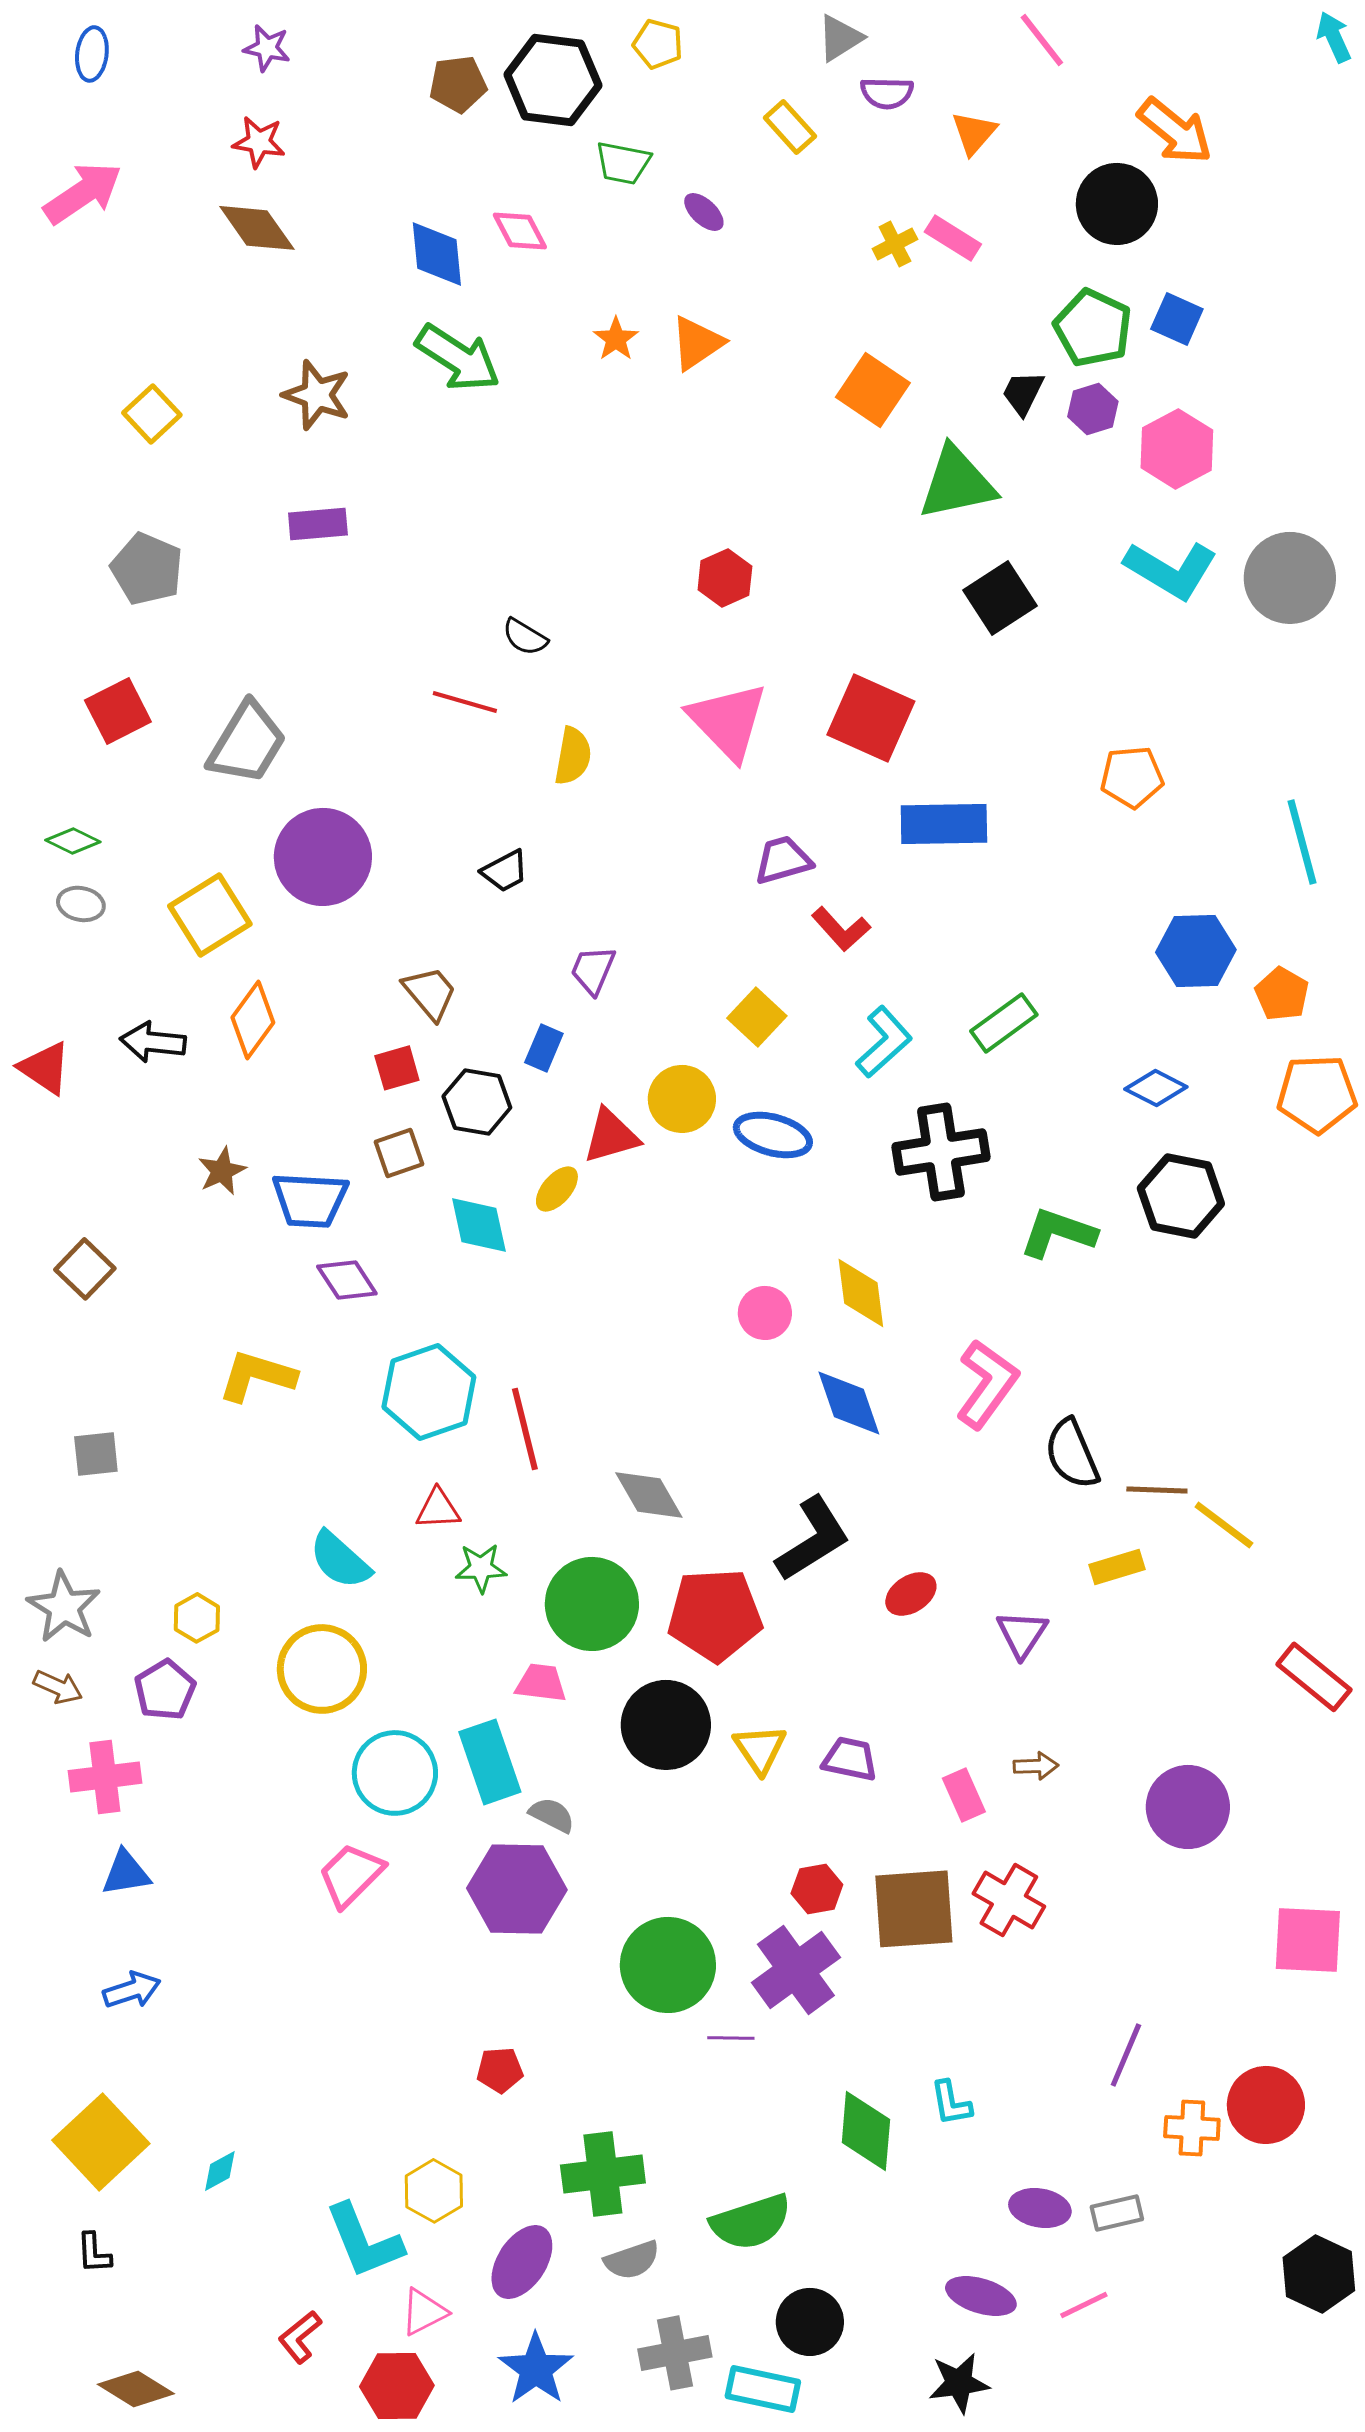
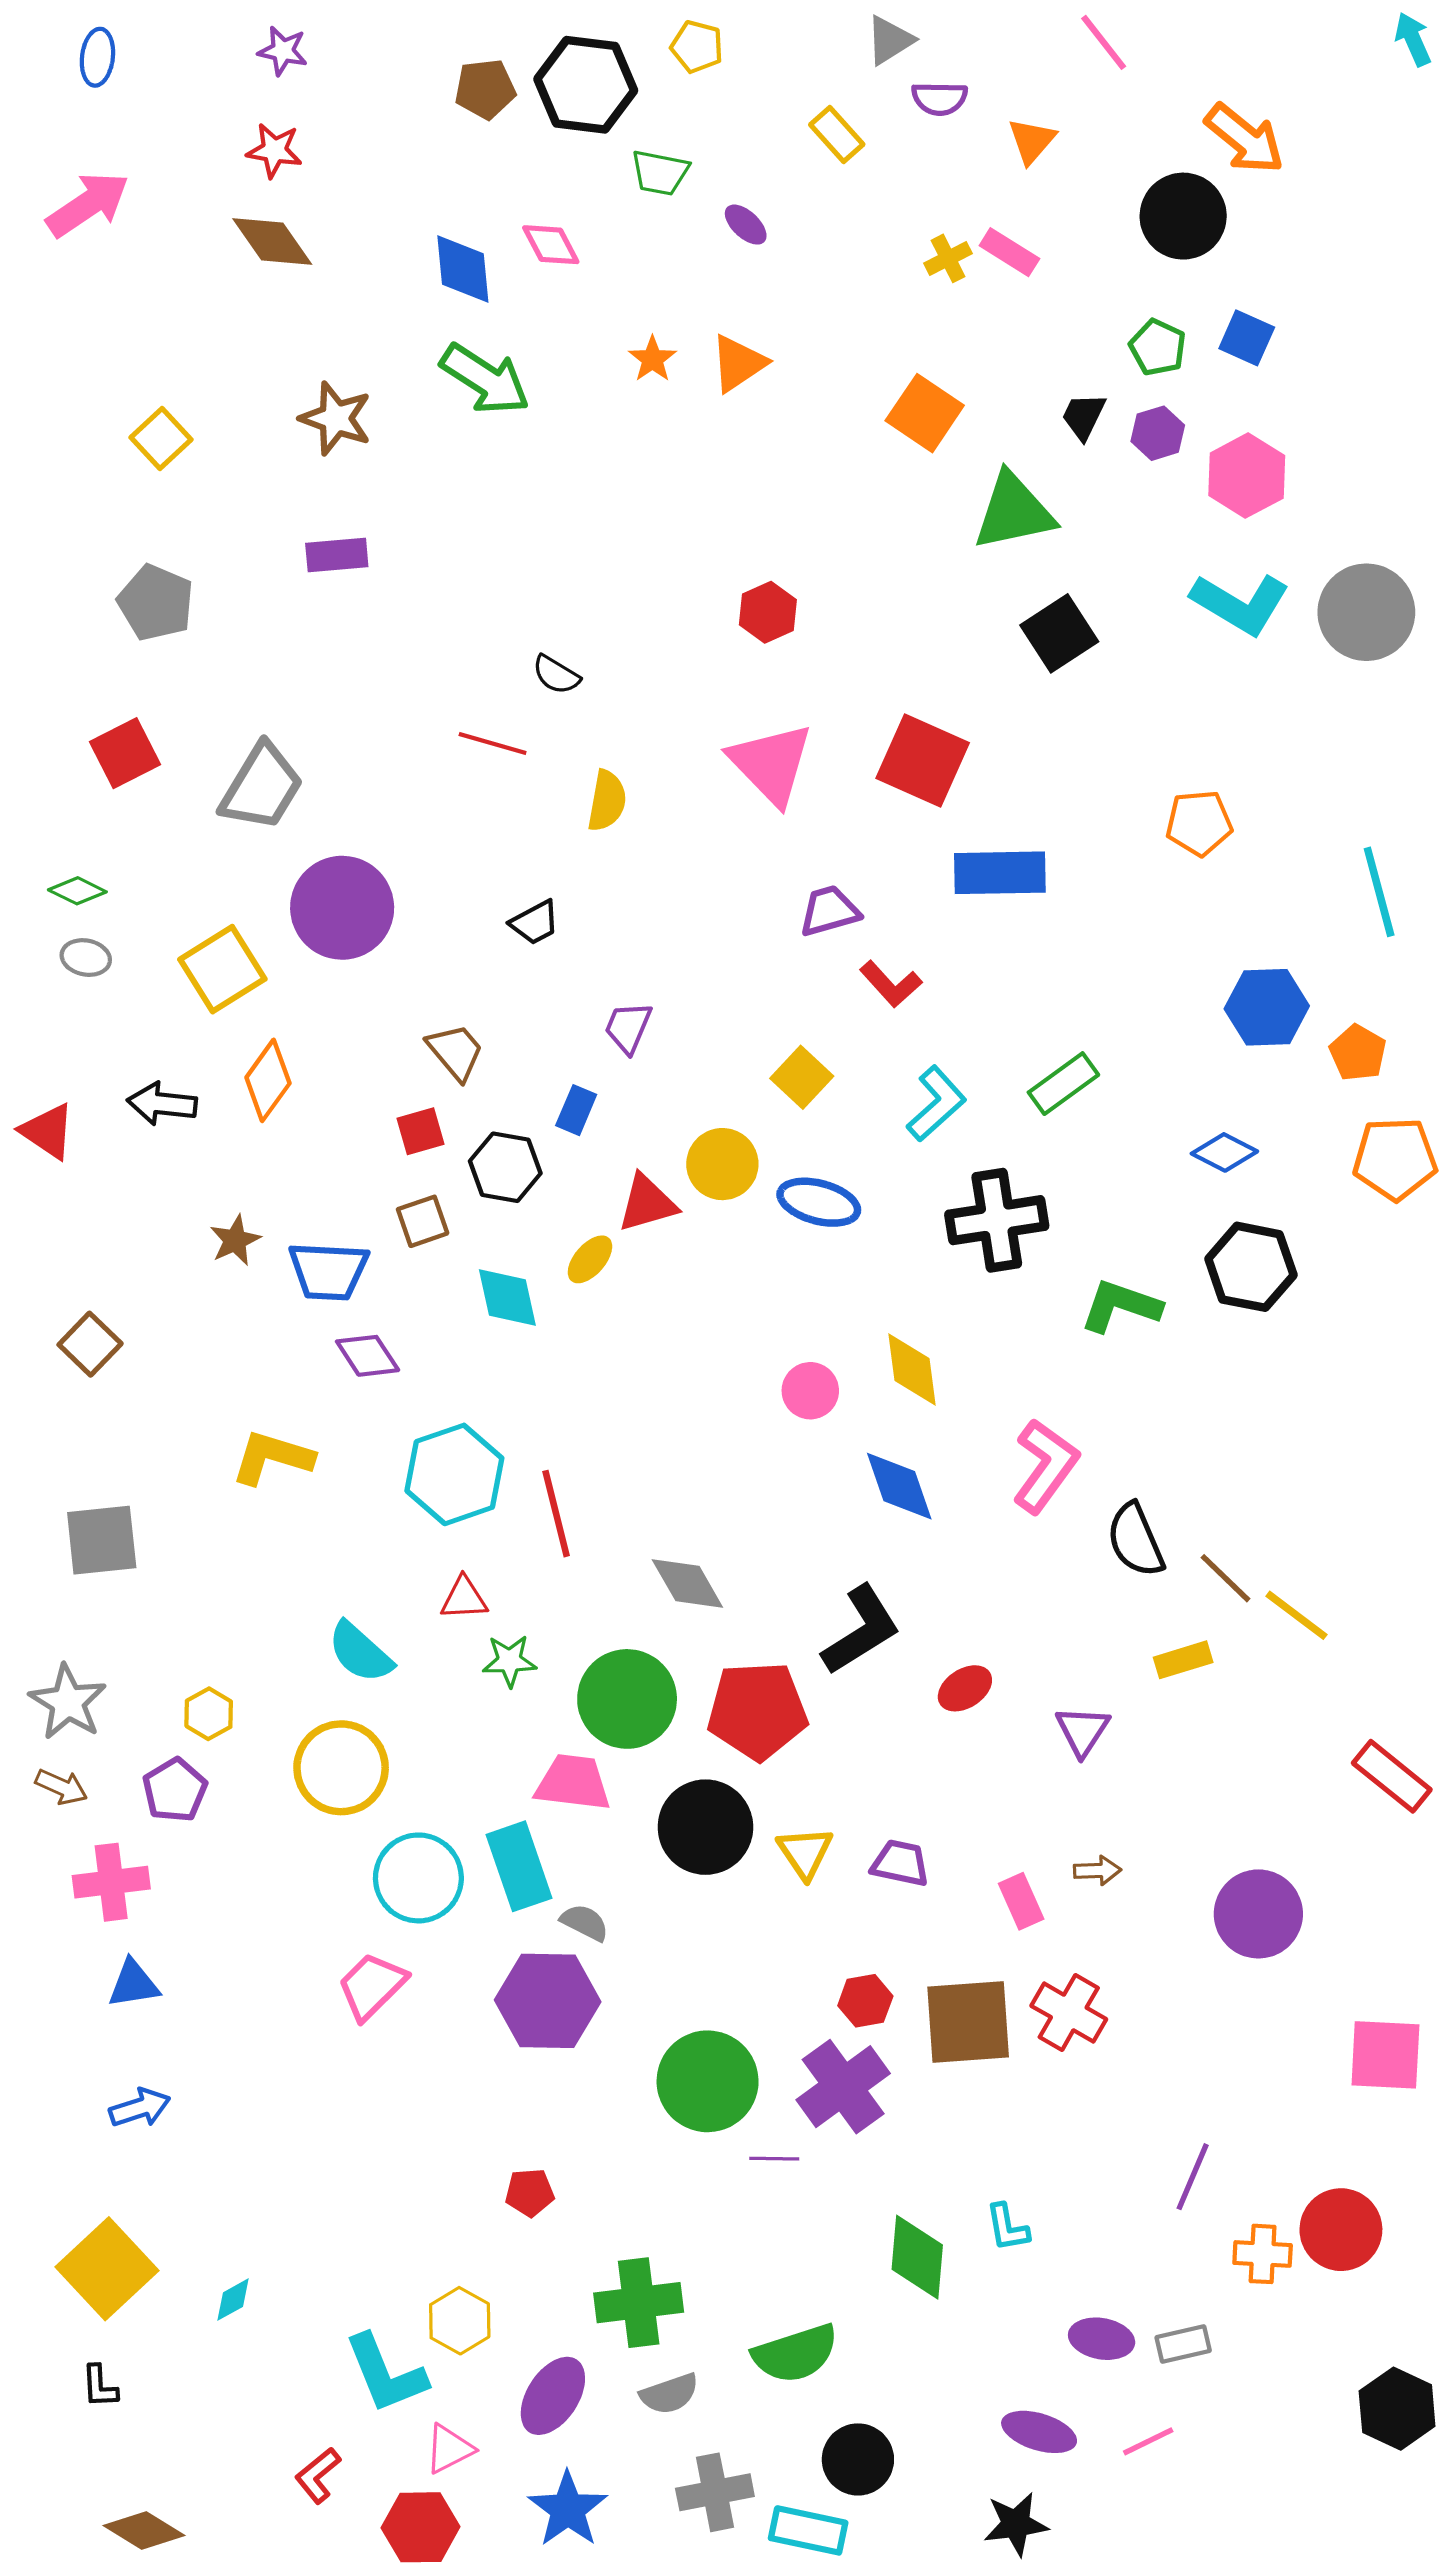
green pentagon: (1093, 328) -> (1158, 347), size x0.7
gray square: (96, 1454) -> (102, 1540), size x1.5
brown line: (1157, 1490) -> (1225, 1578), turned 42
pink trapezoid: (541, 1683) -> (573, 1783), size x1.4

